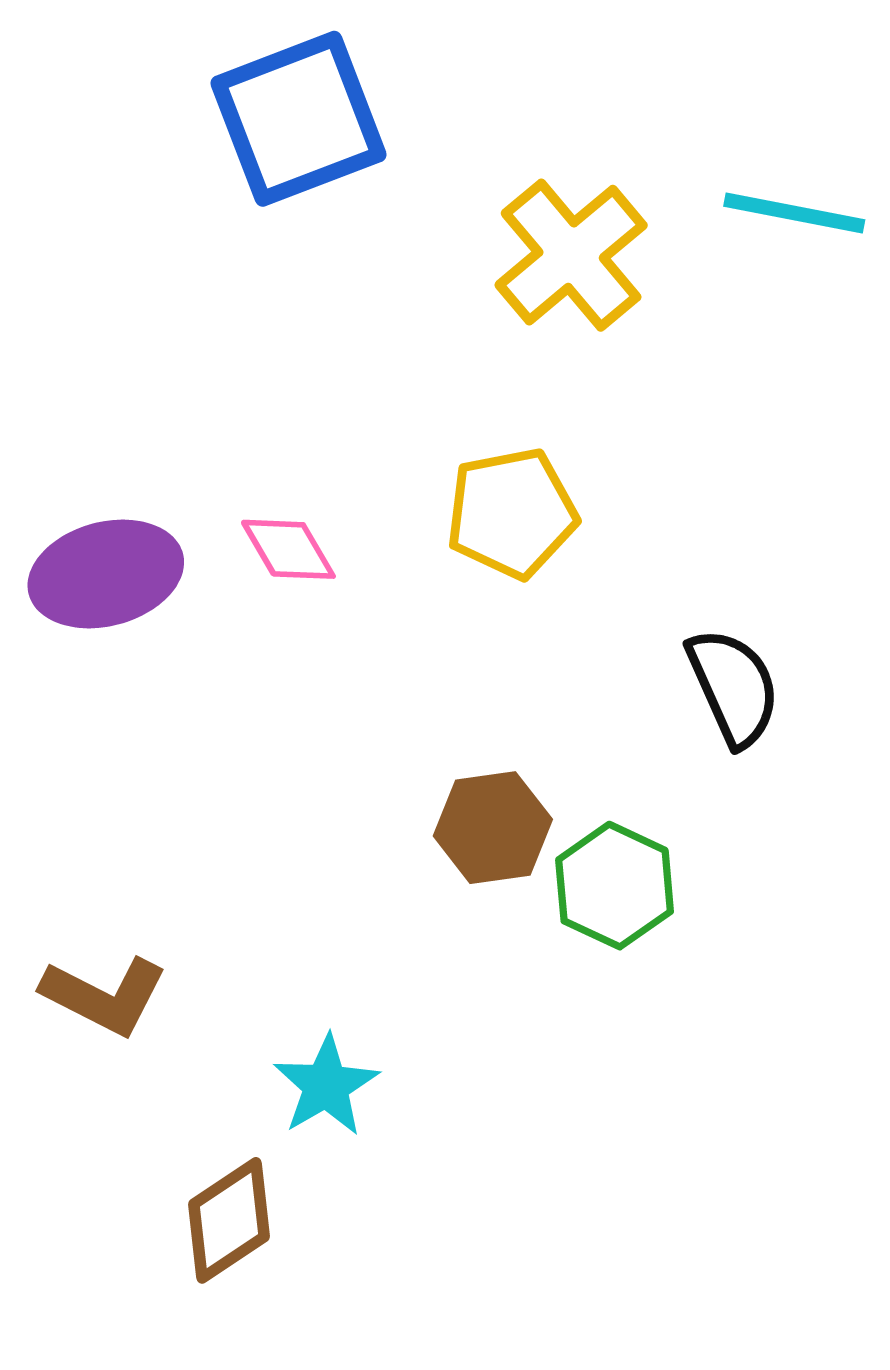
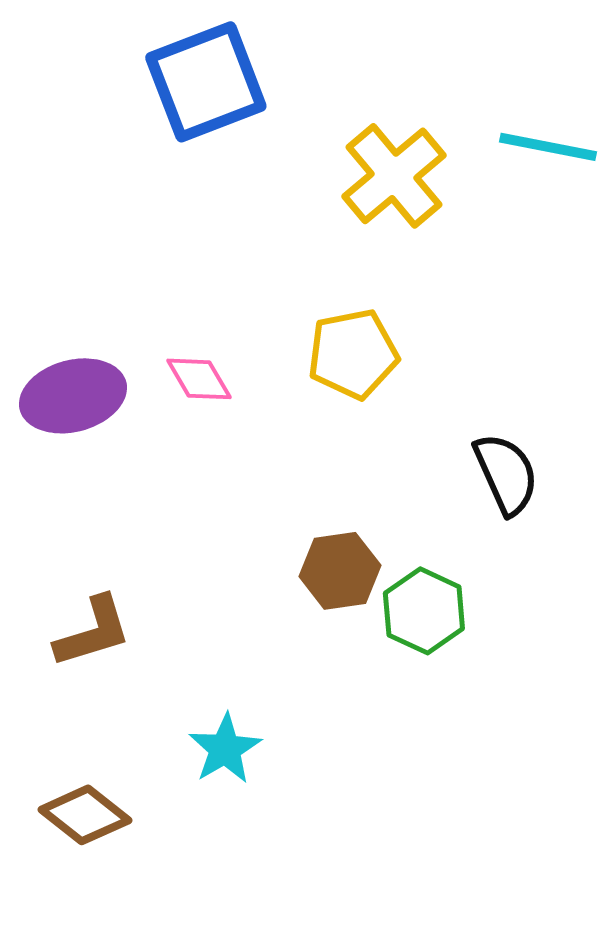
brown L-shape: (104, 996) -> (93, 632), moved, turned -44
brown diamond: (229, 1220) -> (85, 815), moved, turned 72

